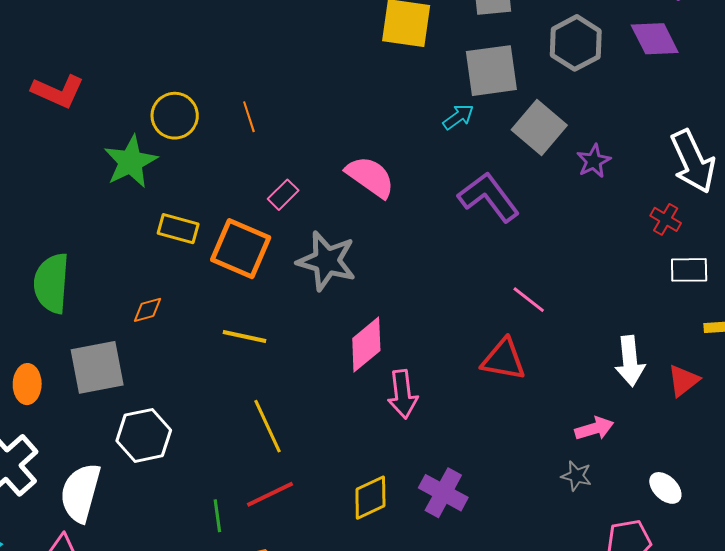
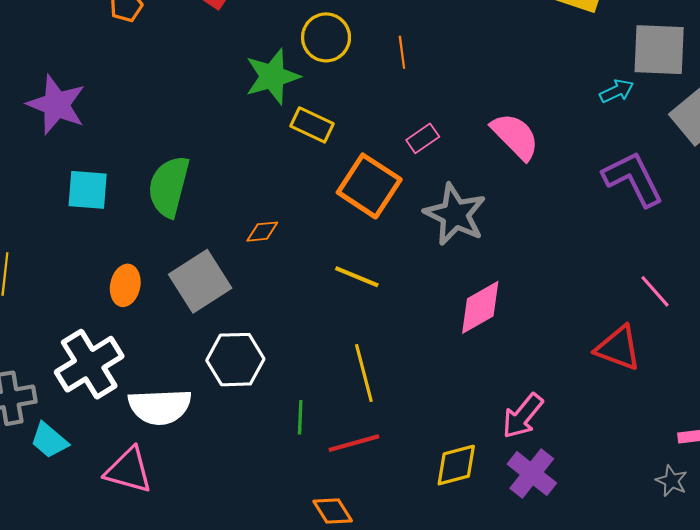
yellow rectangle: (178, 229) -> (312, 125), moved
gray square: (97, 367) -> (200, 281), turned -32
pink arrow: (403, 394) -> (523, 416), moved, turned 36
white semicircle: (80, 493) -> (160, 407), turned -118
green line: (217, 516) -> (300, 417), moved

